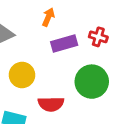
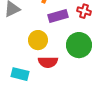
yellow circle: (22, 75) -> (38, 40), moved

